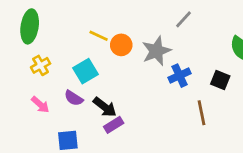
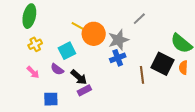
orange circle: (121, 45) -> (94, 34), size x1.5
blue cross: (179, 76) -> (118, 58), moved
black square: (220, 80) -> (162, 64), size x1.6
brown line: (202, 113) -> (142, 75), moved

